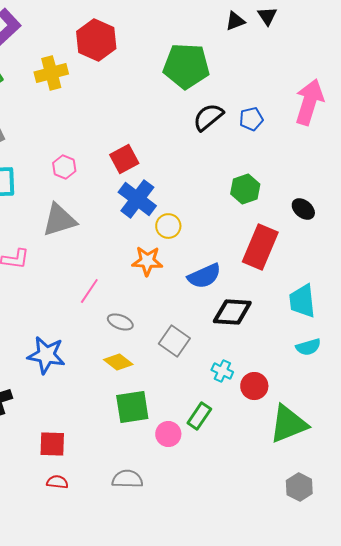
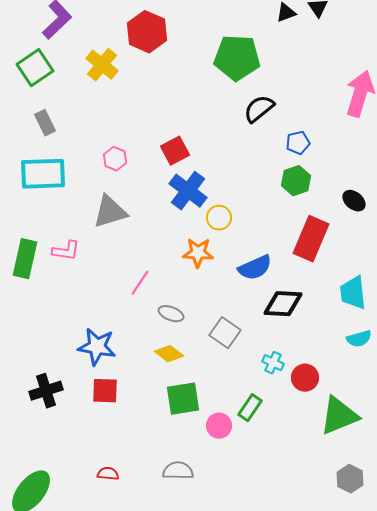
yellow cross: (51, 73) -> (102, 65), turned -36
blue pentagon: (251, 119) -> (298, 143), moved
red square: (52, 444) -> (105, 391), moved

